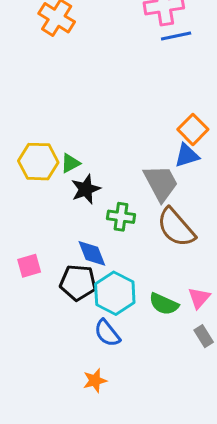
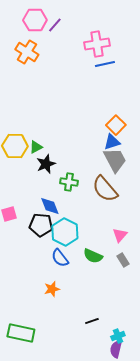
gray trapezoid: (161, 183) -> (115, 160), moved
green semicircle: (164, 304) -> (93, 256), moved

